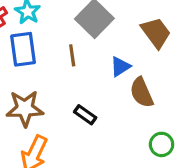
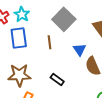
blue triangle: (120, 66) -> (80, 50), turned -32

